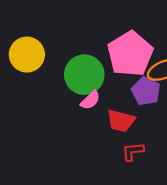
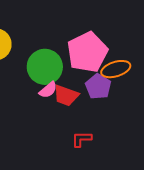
red trapezoid: (121, 121) -> (66, 96), moved

